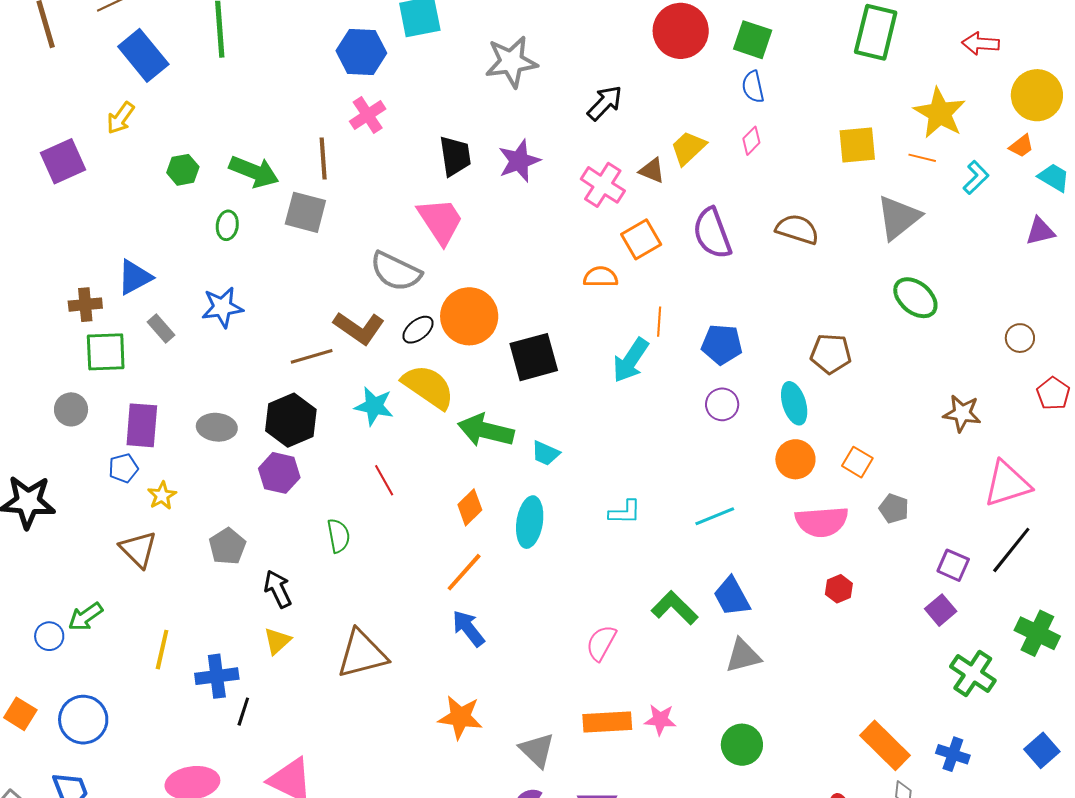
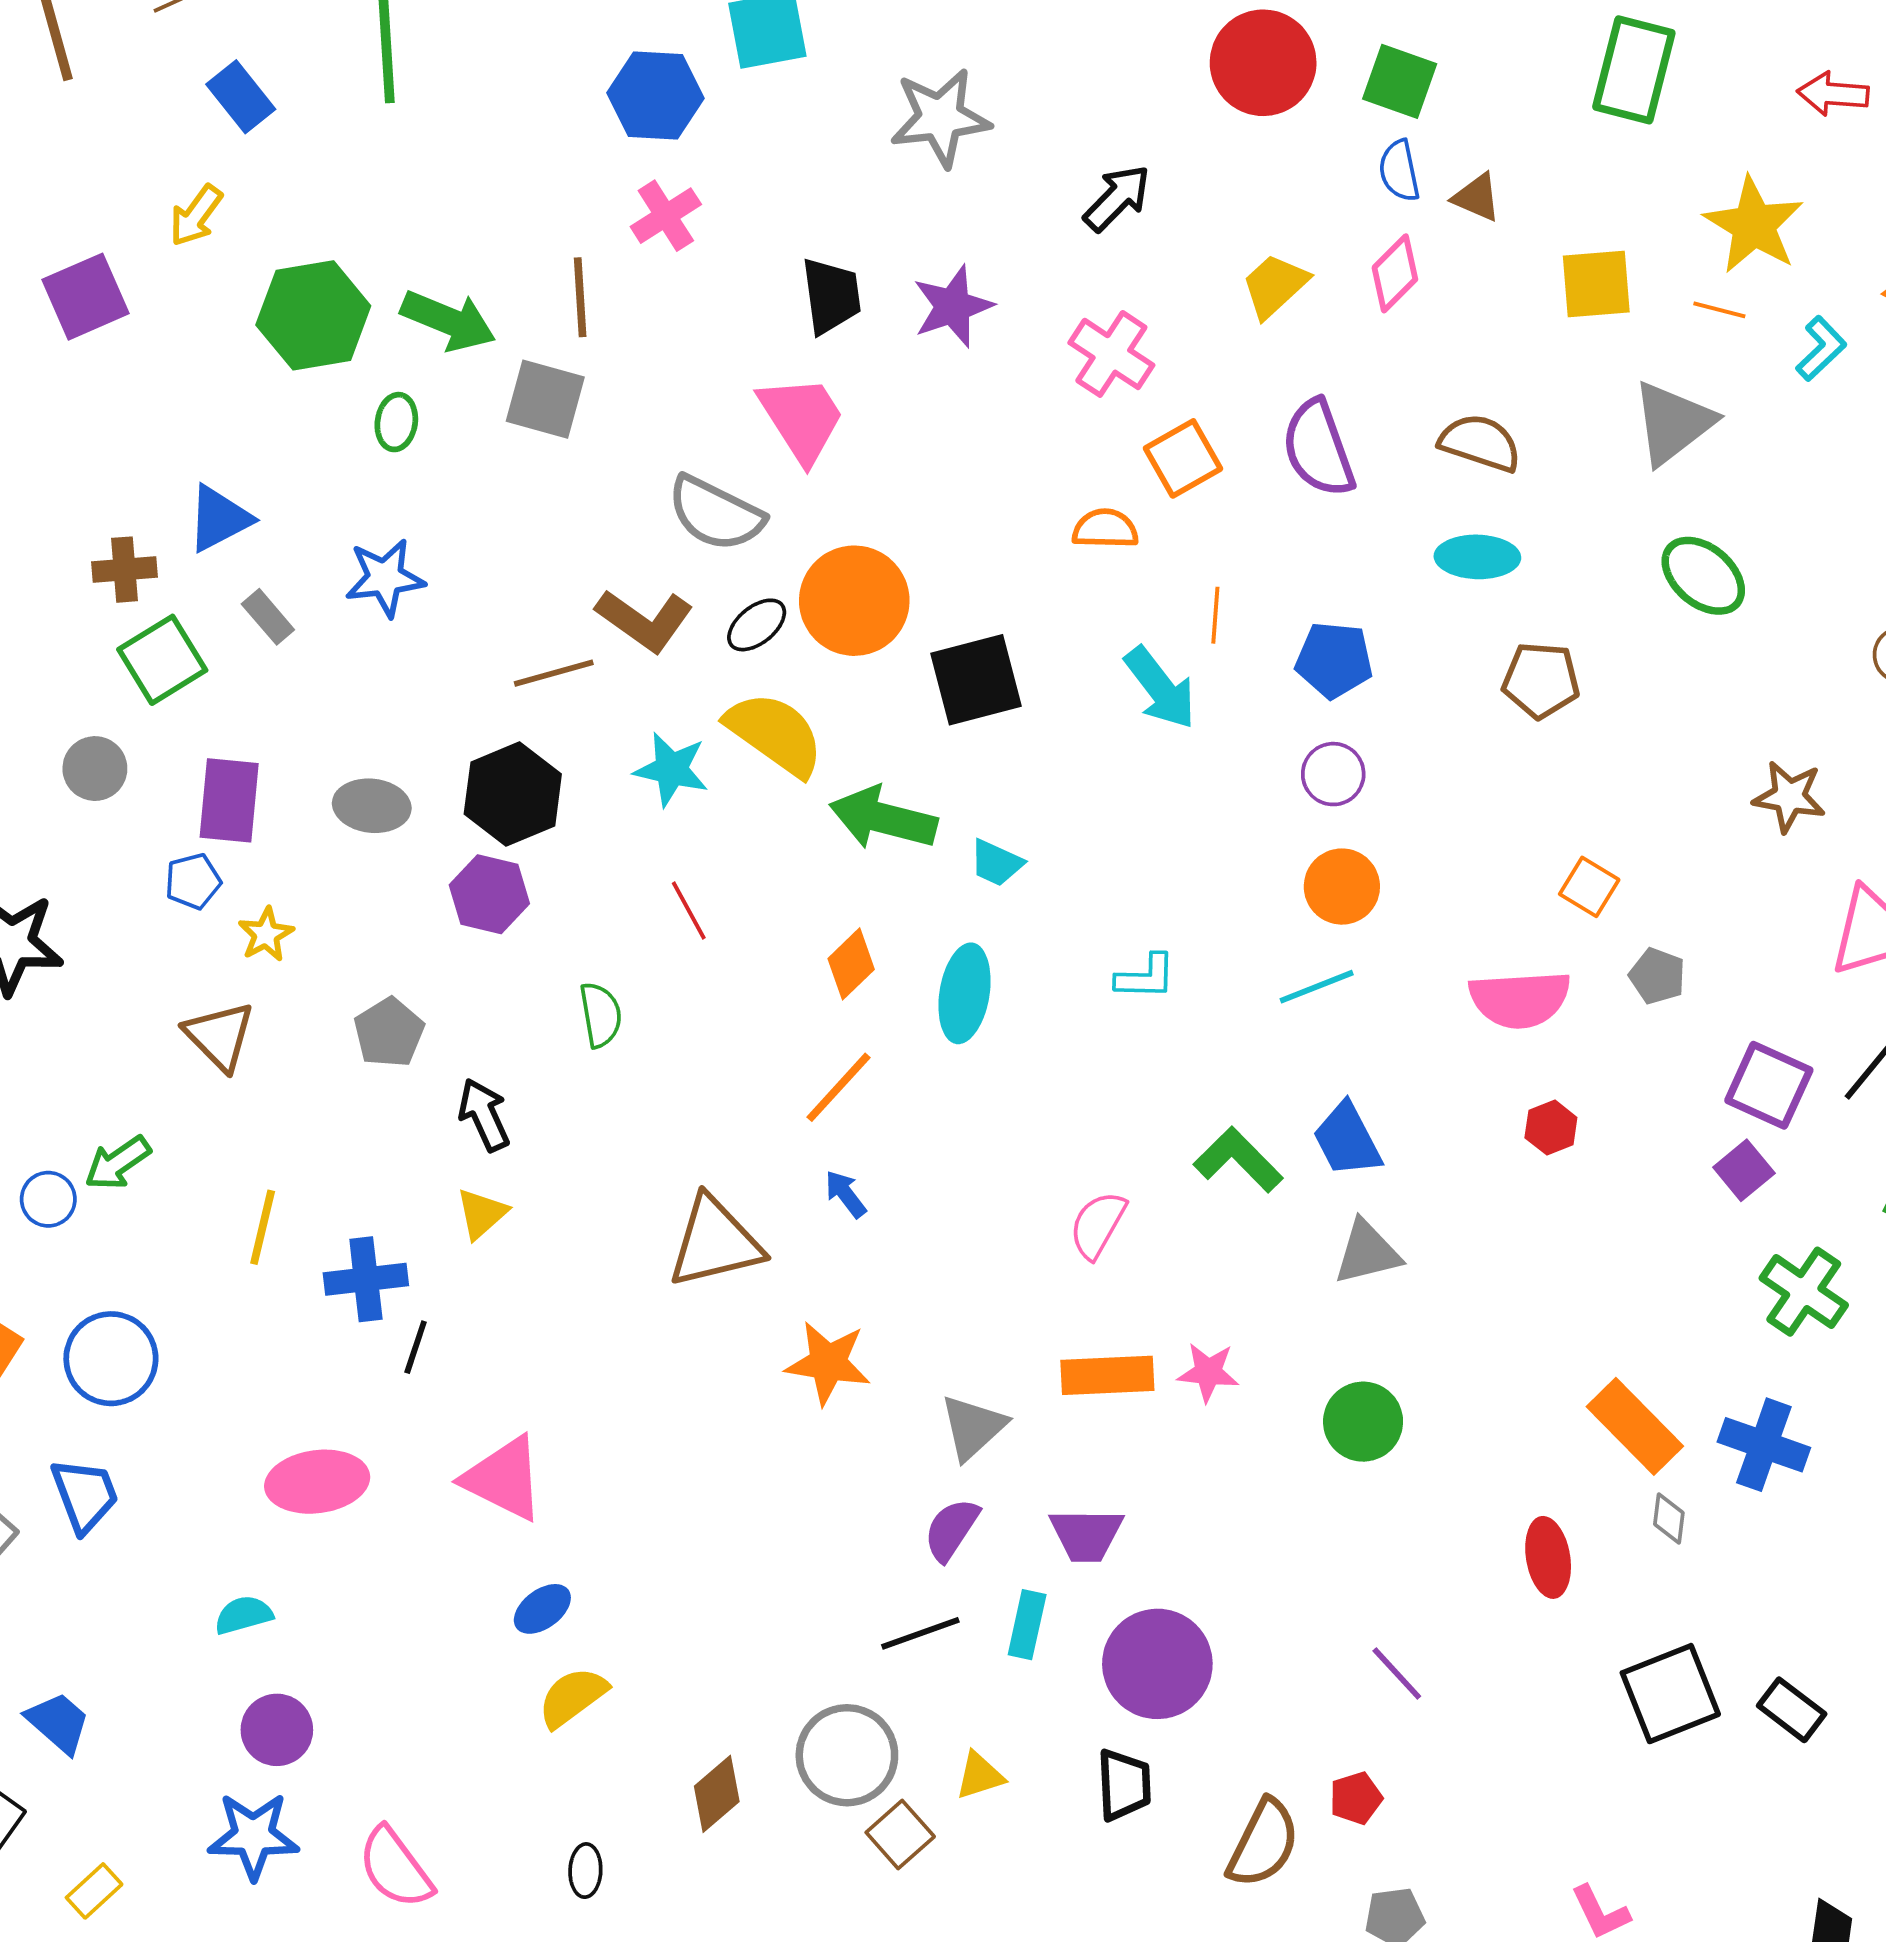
blue rectangle: (143, 55) -> (241, 97), size x0.7
pink diamond: (751, 141) -> (1395, 273), size x1.4
green hexagon: (183, 170) -> (313, 315), size x1.8
brown triangle: (652, 171) -> (1477, 197), moved
green square: (106, 352) -> (162, 660), turned -30
cyan arrow: (631, 360) -> (1160, 688), turned -72
cyan ellipse: (794, 403) -> (1477, 557), moved, turned -72
orange circle: (795, 459) -> (1342, 887), moved
purple square: (953, 565) -> (1769, 1085), size x1.4
blue arrow: (468, 628) -> (845, 1194), size x0.7
brown triangle: (362, 654) -> (715, 1242), moved
gray triangle: (537, 750) -> (973, 1427), turned 33
blue cross: (953, 754) -> (1764, 1445), size x1.4

